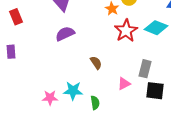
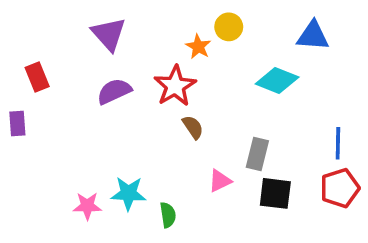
red rectangle: (16, 17) -> (37, 77), moved
red star: (126, 31) -> (175, 86), moved
brown semicircle: (96, 63) -> (193, 127), moved

